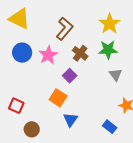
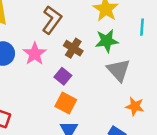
gray triangle: (116, 75) -> (119, 70), size x1.5
orange square: (58, 98) -> (66, 103), moved

